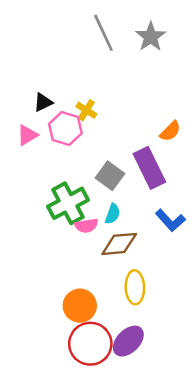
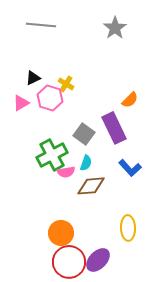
gray line: (103, 33) -> (41, 25), moved, turned -60
yellow ellipse: (135, 287) -> (128, 228), moved

